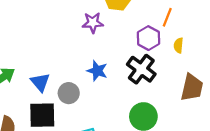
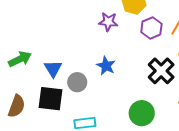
purple hexagon: (148, 38) -> (151, 28), moved
black cross: (141, 69) -> (161, 71), moved

